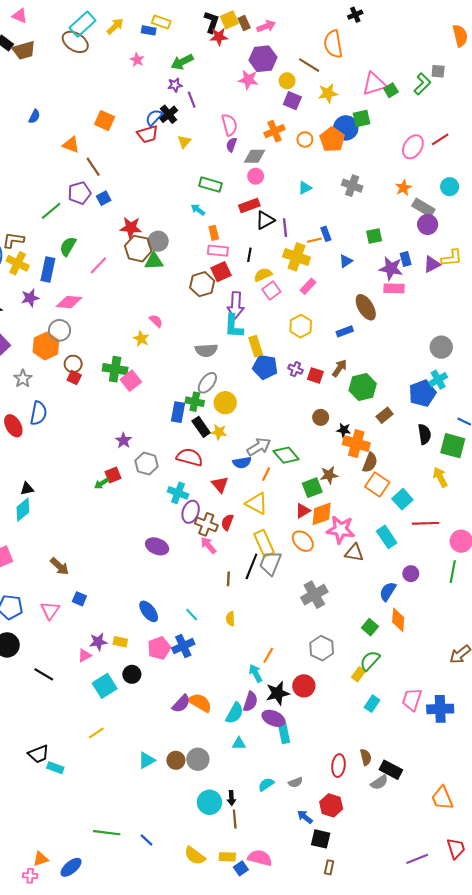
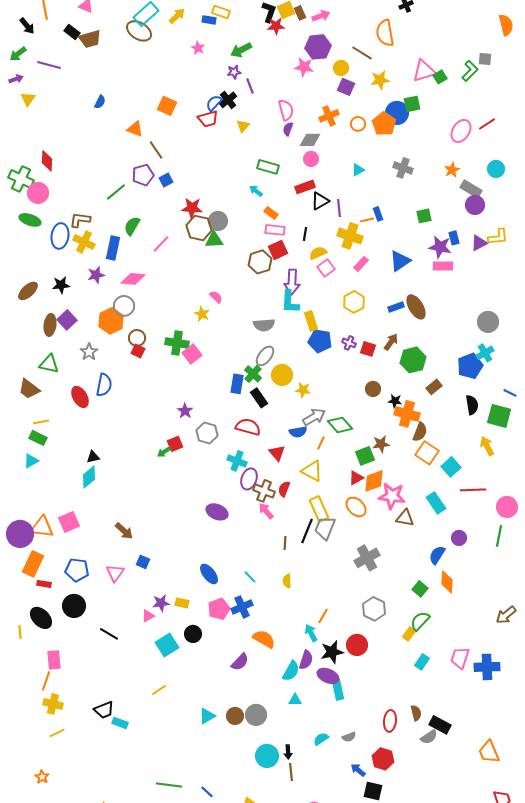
orange rectangle: (214, 233) -> (271, 213), turned -40
blue triangle: (346, 261) -> (400, 261), moved, size x1.6
brown ellipse: (366, 307) -> (416, 307), moved
green cross: (195, 402) -> (253, 374), turned 30
yellow star: (219, 432) -> (303, 390), moved
orange semicircle: (200, 703) -> (264, 639), moved

